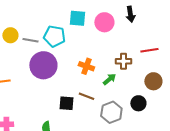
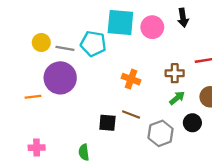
cyan square: (77, 18) -> (120, 22), size x1.4
purple circle: (43, 65) -> (60, 78), moved
green arrow: (109, 79) -> (177, 98), moved

